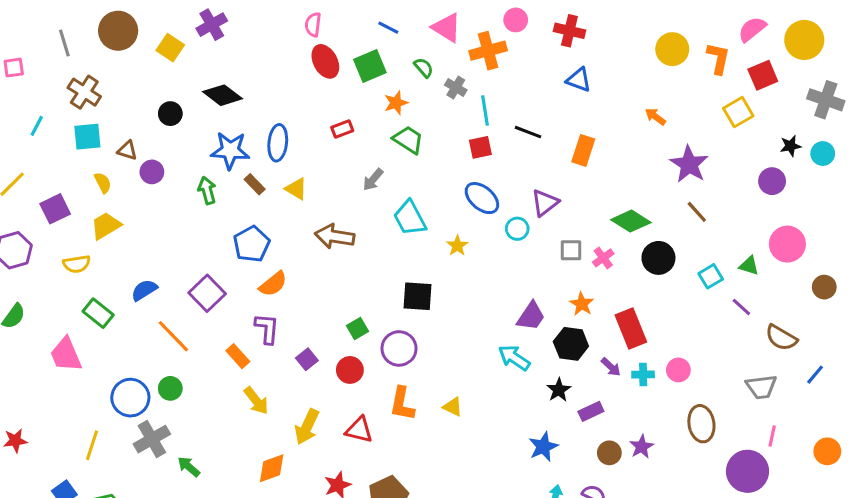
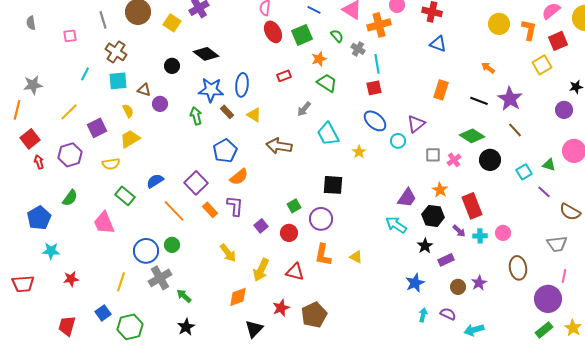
black line: (528, 132) -> (479, 101), moved
orange rectangle: (238, 356) -> (210, 210), moved

